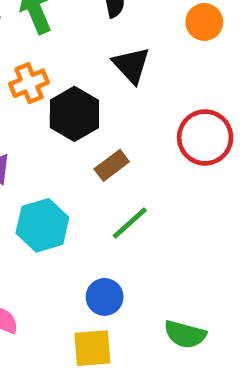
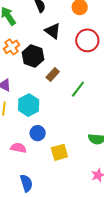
red circle: (205, 137) -> (87, 40), moved
green line: (130, 223) -> (78, 89), moved
blue circle: (105, 297) -> (38, 133), moved

